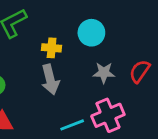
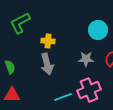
cyan circle: (91, 33) -> (98, 30), moved

